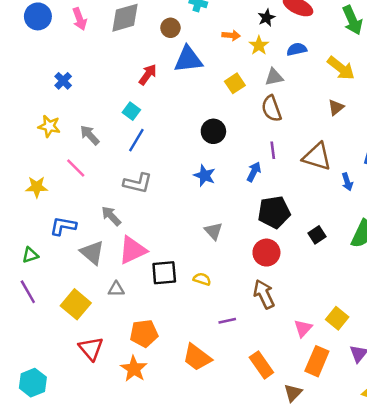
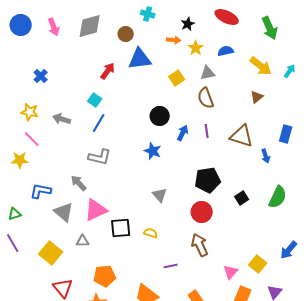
black star: (266, 18) -> (188, 24), moved
gray arrow: (90, 135) -> (62, 119), turned -30
pink line: (76, 168) -> (32, 139), moved
blue arrow: (254, 172) -> (183, 133), moved

